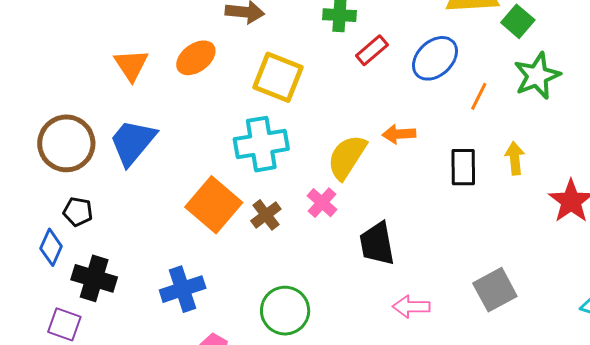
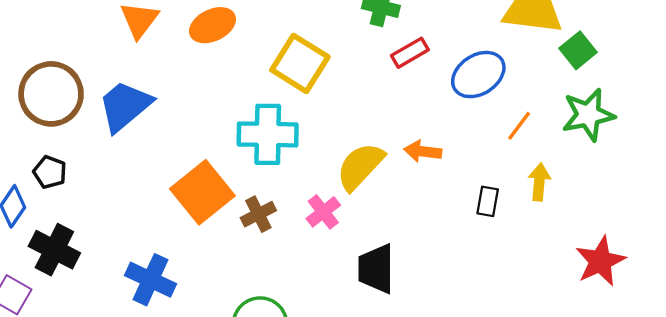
yellow arrow: (515, 158) -> (539, 182), moved
black rectangle: (463, 167) -> (488, 201), size x0.7
blue cross: (183, 289) -> (151, 280), turned 33

